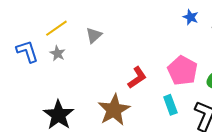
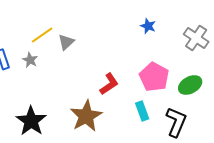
blue star: (191, 17) -> (148, 26), moved
yellow line: (56, 28) -> (42, 35), moved

